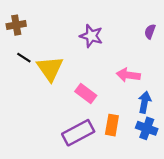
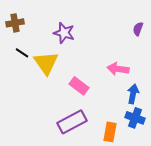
purple star: (91, 36) -> (64, 33), moved
orange rectangle: (112, 125) -> (110, 132), moved

